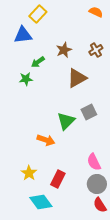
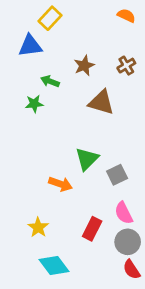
green arrow: (38, 62) -> (50, 81), turned 56
brown triangle: (77, 78) -> (101, 102), turned 45
gray square: (89, 112) -> (117, 175), moved
red rectangle: (58, 179) -> (92, 229), moved

